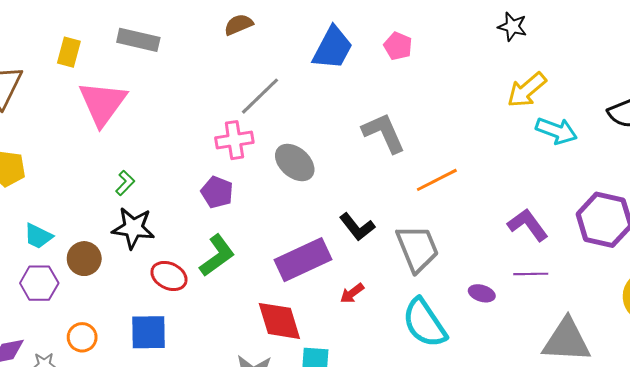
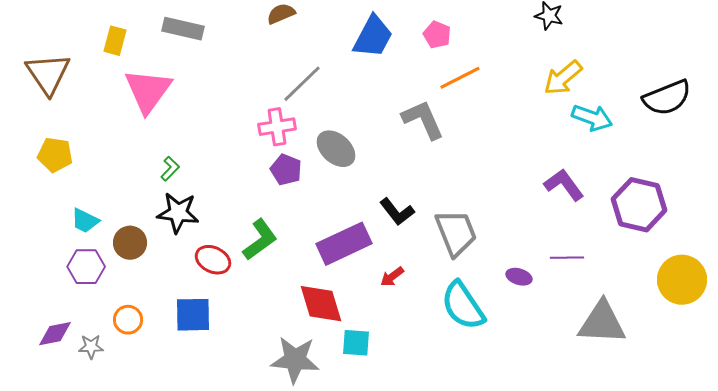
orange line: (437, 180) -> (460, 78), moved
purple pentagon: (217, 192) -> (286, 170), moved
purple L-shape: (528, 225) -> (564, 185), moved

